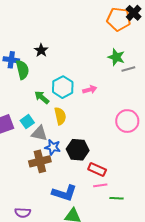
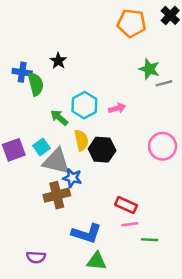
orange pentagon: (119, 19) -> (132, 23), moved
gray triangle: (39, 133) -> (56, 161), size x1.4
black hexagon: (78, 150) -> (102, 150), moved

